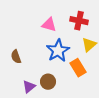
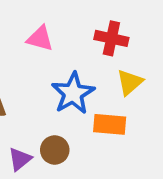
pink triangle: (49, 25) -> (40, 38), moved
orange rectangle: (78, 68) -> (110, 124), turned -54

